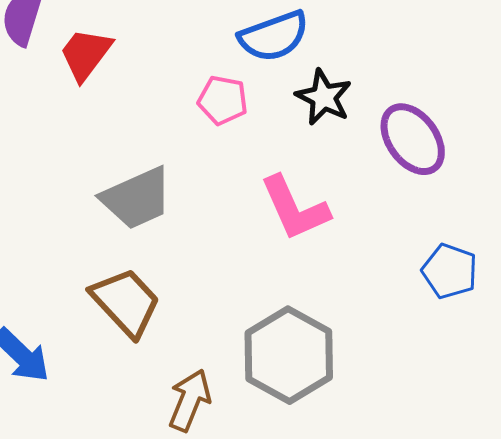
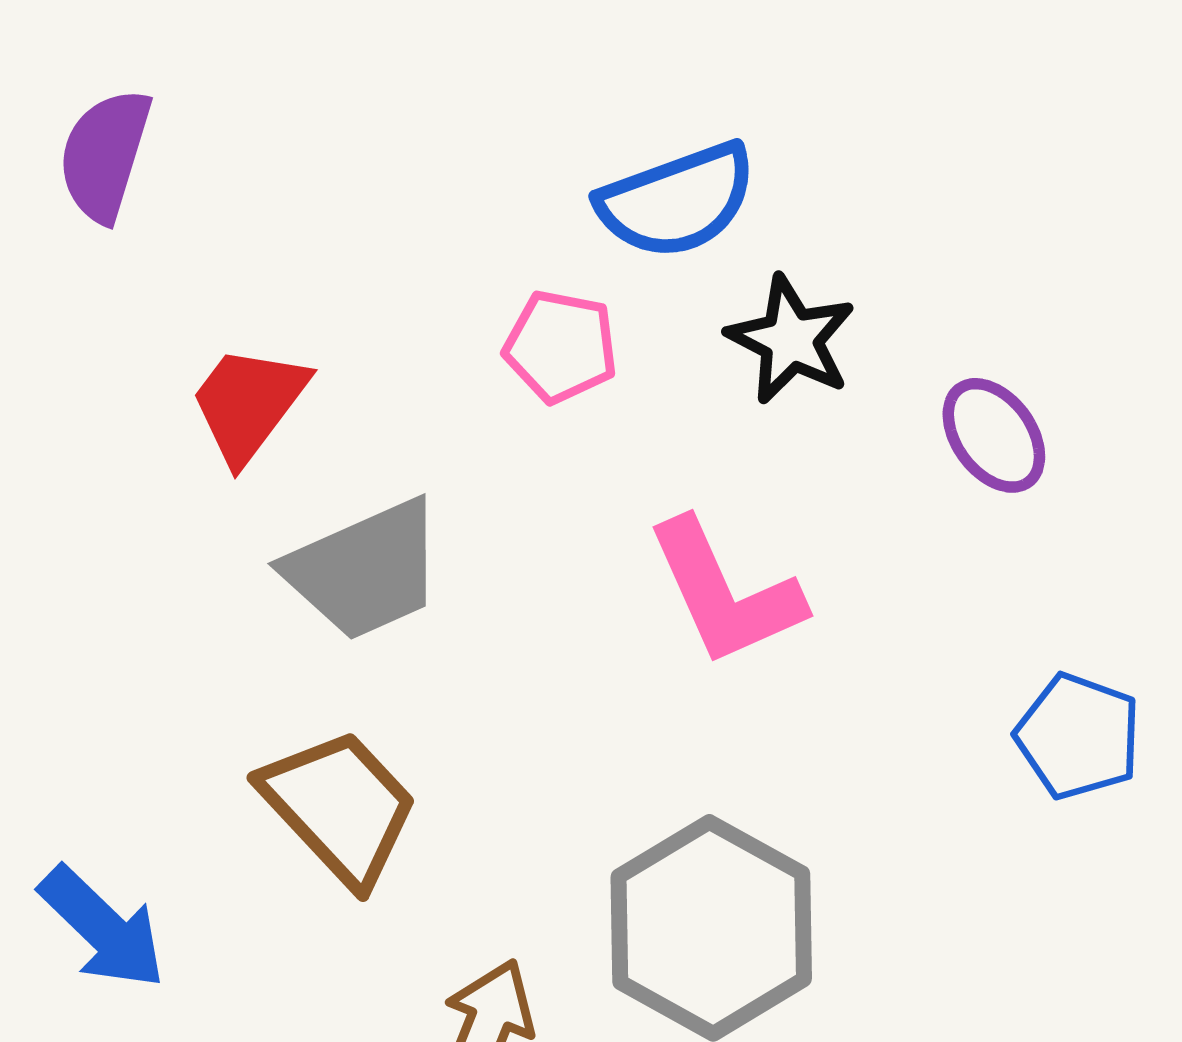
red trapezoid: (86, 54) -> (248, 403), moved
purple ellipse: (413, 139) -> (994, 435), size x0.7

